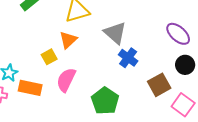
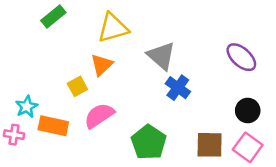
black circle: (185, 65) -> (248, 111), moved
pink semicircle: (66, 80) -> (99, 116), turned 30
brown square: (159, 85) -> (210, 145), moved, turned 30

